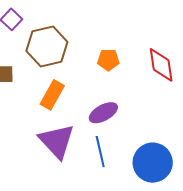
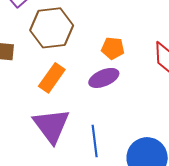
purple ellipse: (103, 113) -> (104, 78), moved

